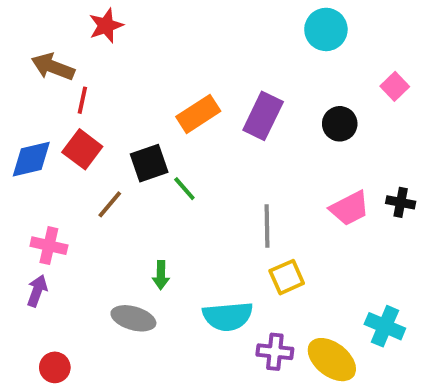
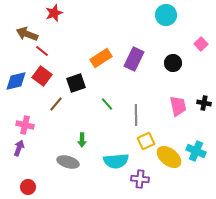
red line: (82, 100) -> (42, 51), turned -64
green line: (184, 189) -> (107, 104), moved
pink trapezoid: (350, 208) -> (178, 106), turned -75
cyan cross: (385, 326) -> (196, 151), moved
yellow ellipse: (332, 360) -> (169, 157), moved

